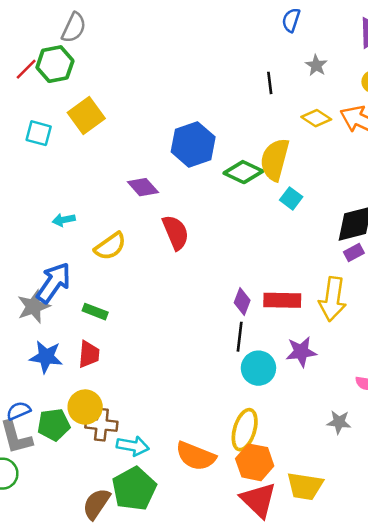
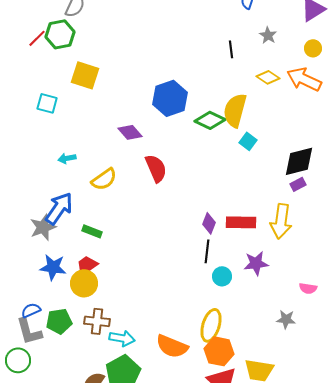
yellow square: (86, 116) -> (85, 75), turned -36
cyan square: (39, 133) -> (47, 103), moved
red trapezoid: (89, 354) -> (87, 265), turned -130
cyan circle: (258, 368) -> (222, 276), size x0.7
yellow circle: (85, 407) -> (84, 283), moved

